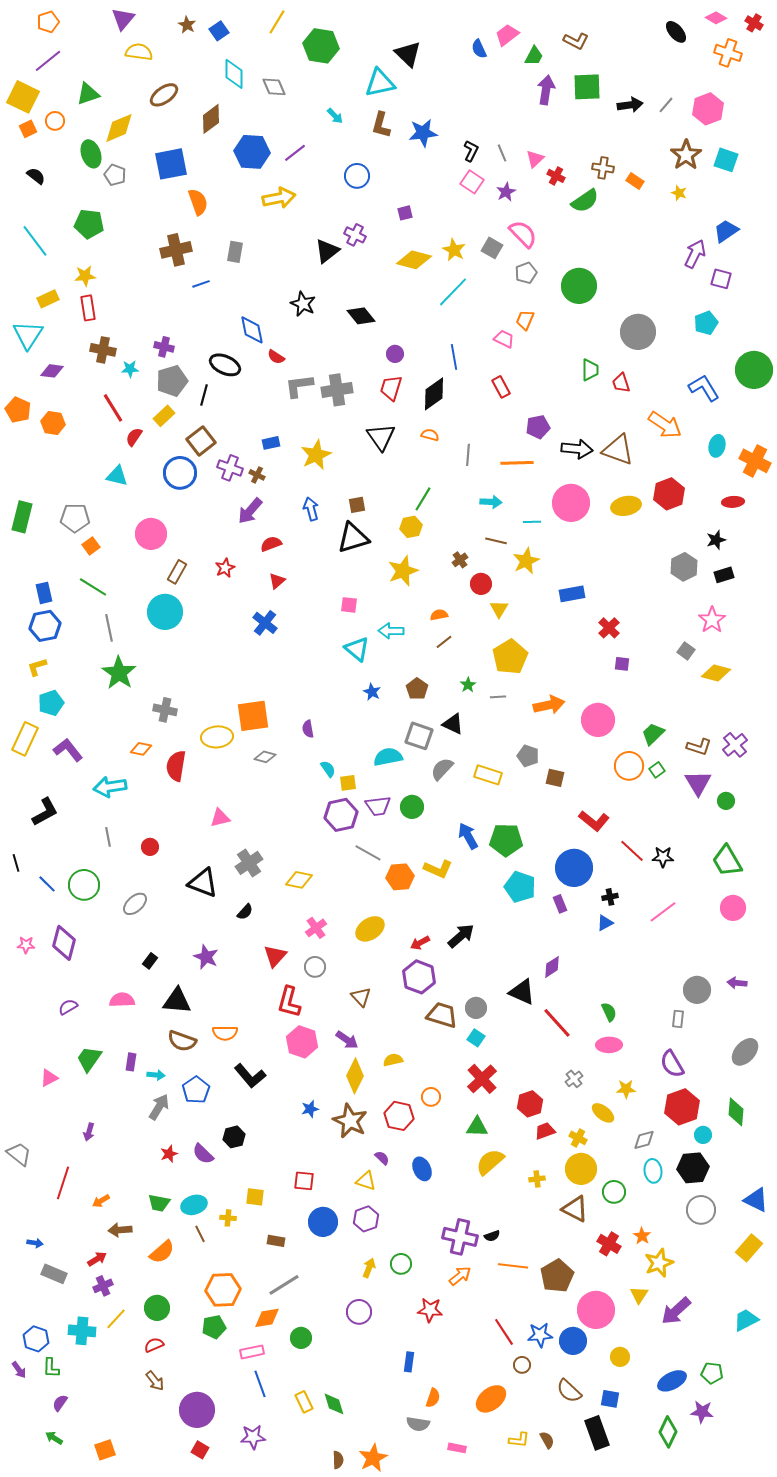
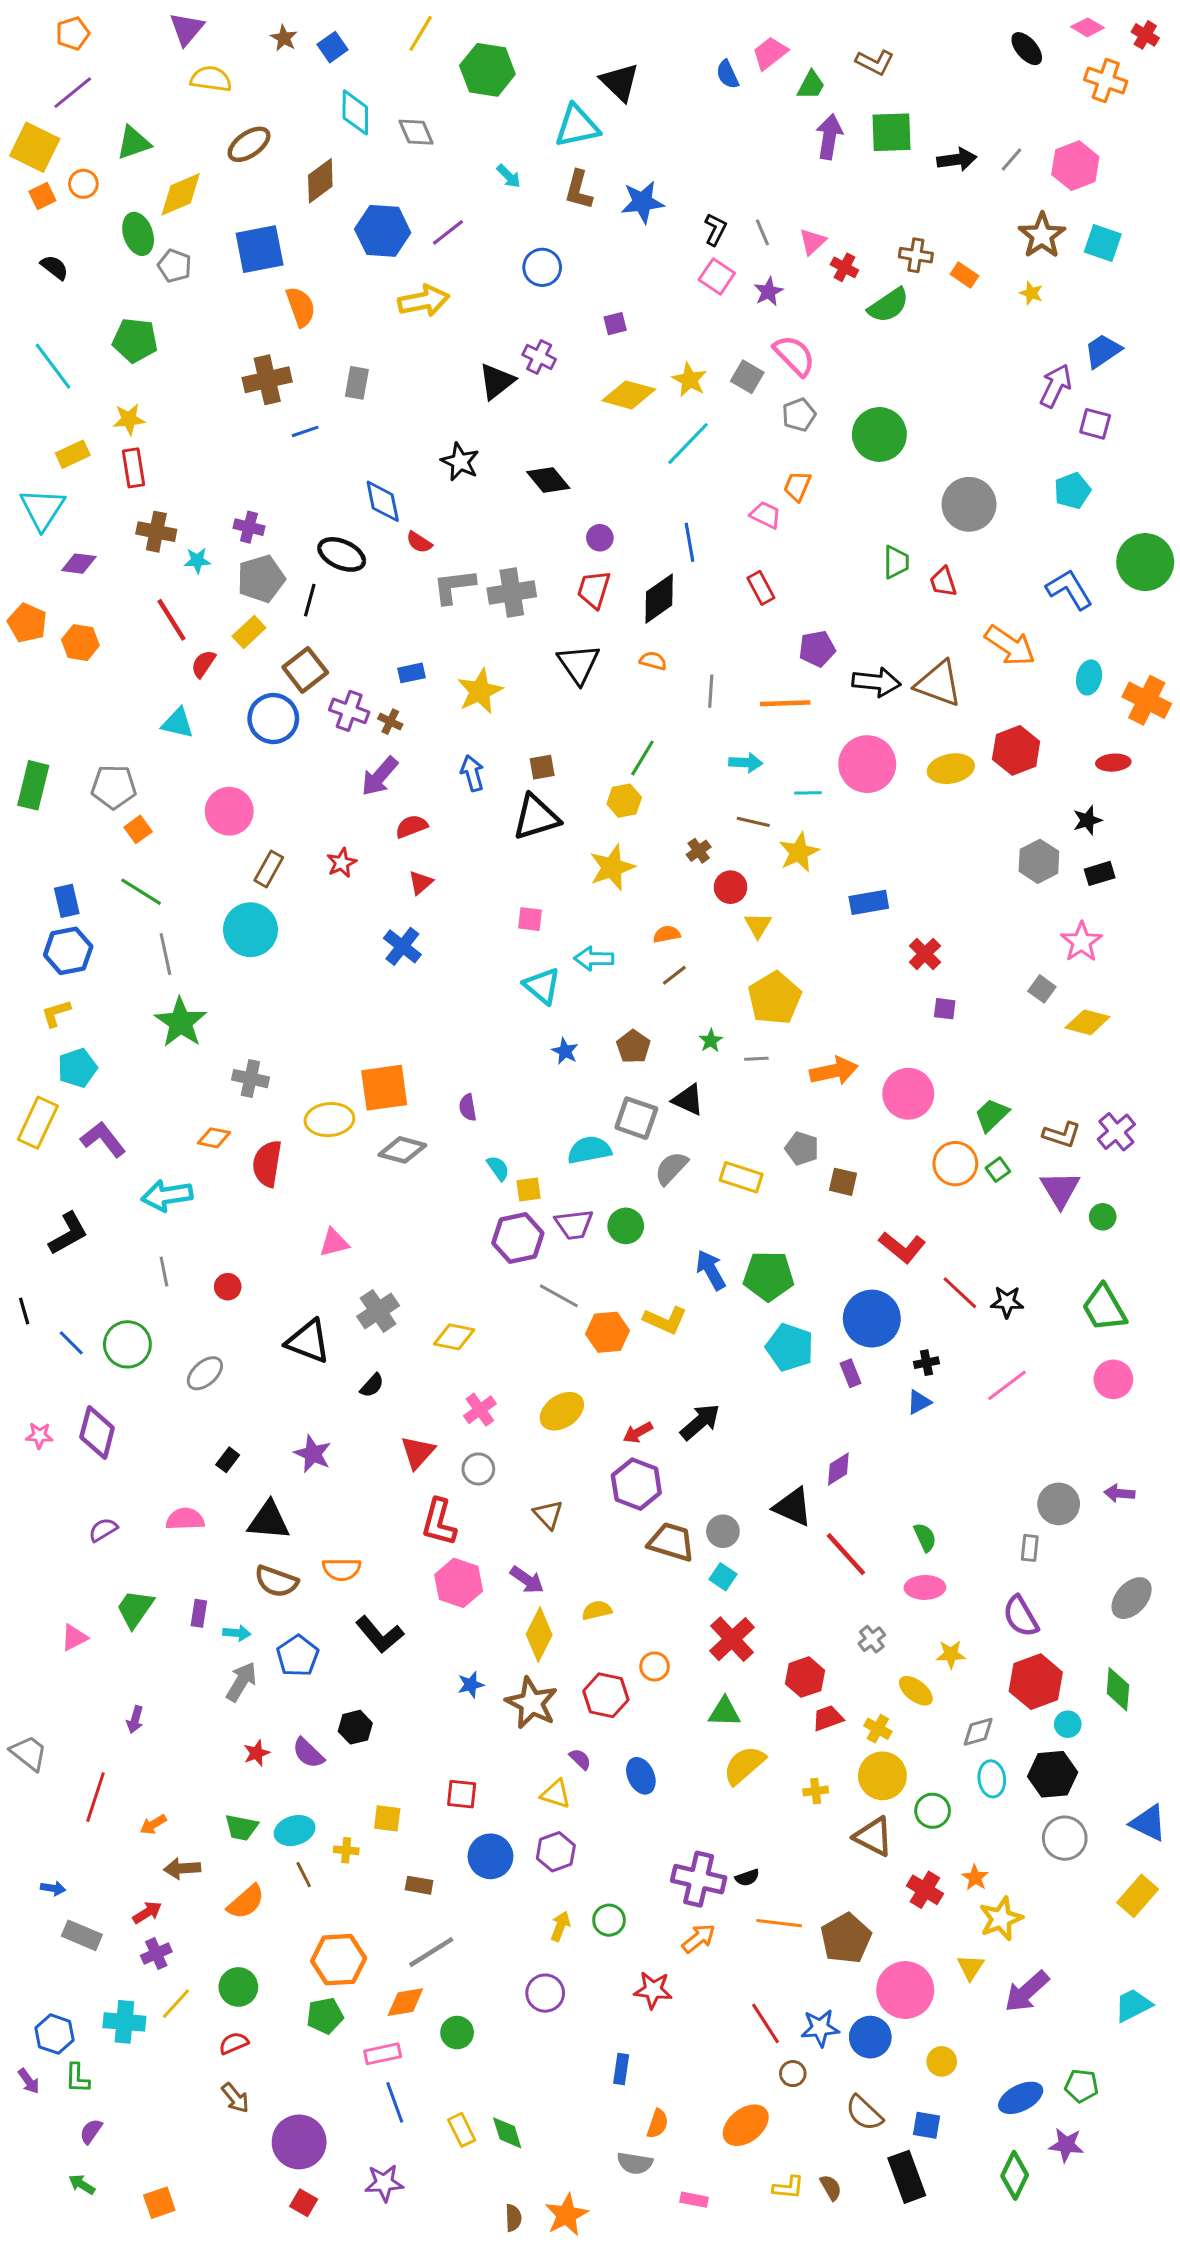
gray diamond: (265, 757) -> (402, 1150), size x1.4

